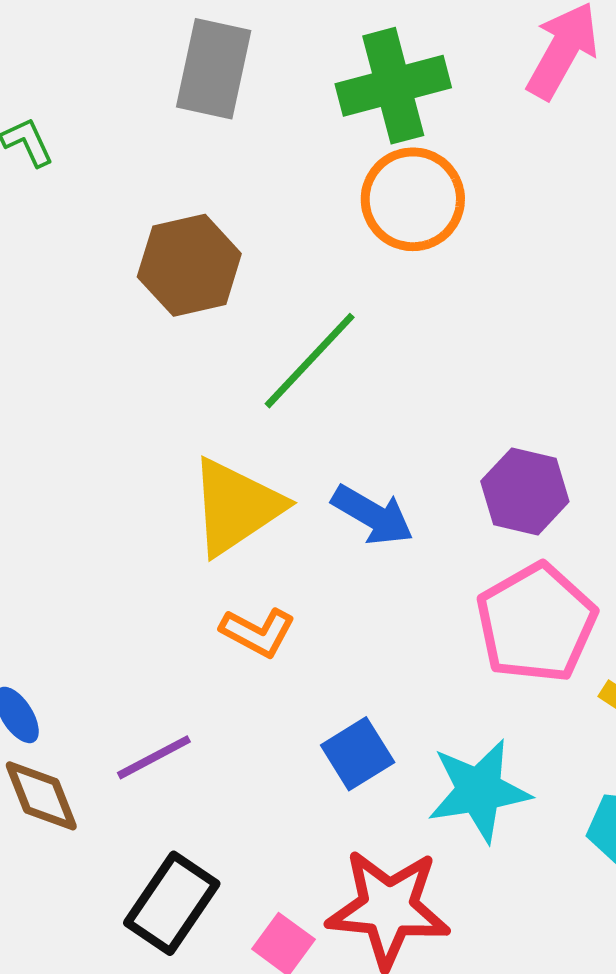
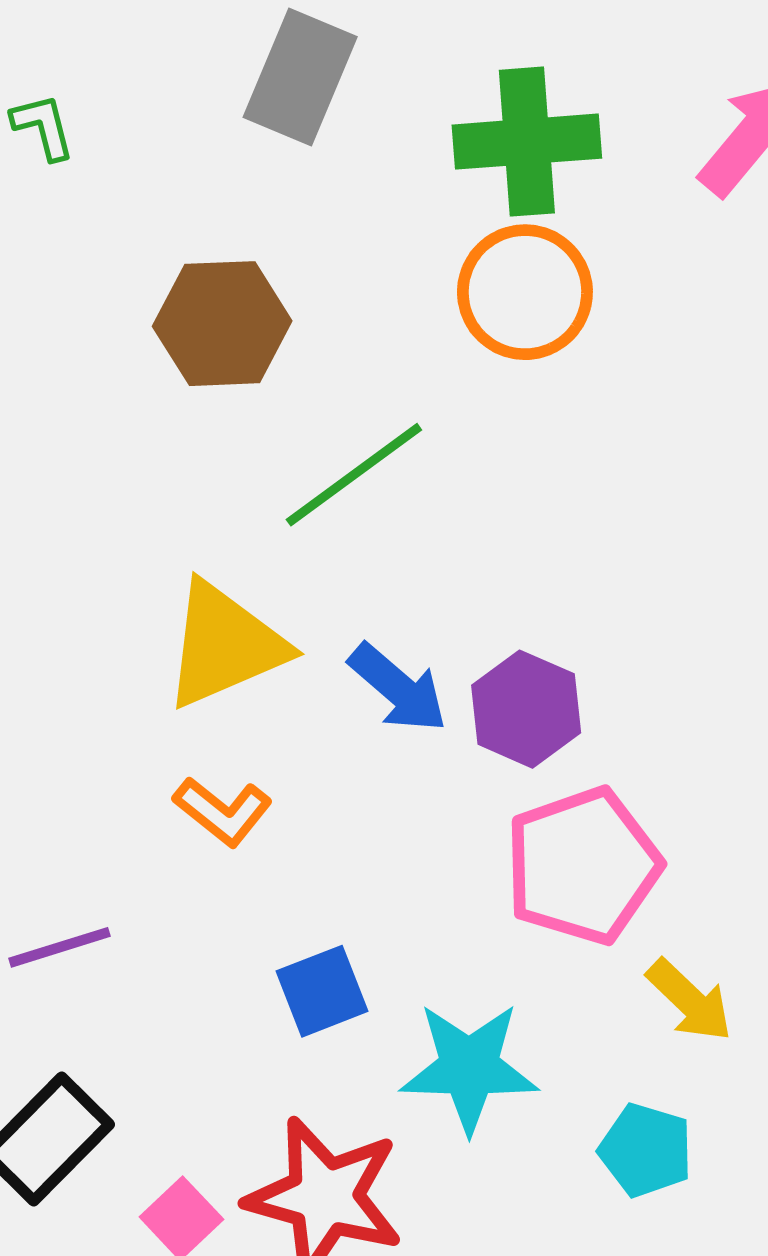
purple hexagon: (525, 491) -> (526, 709), moved

